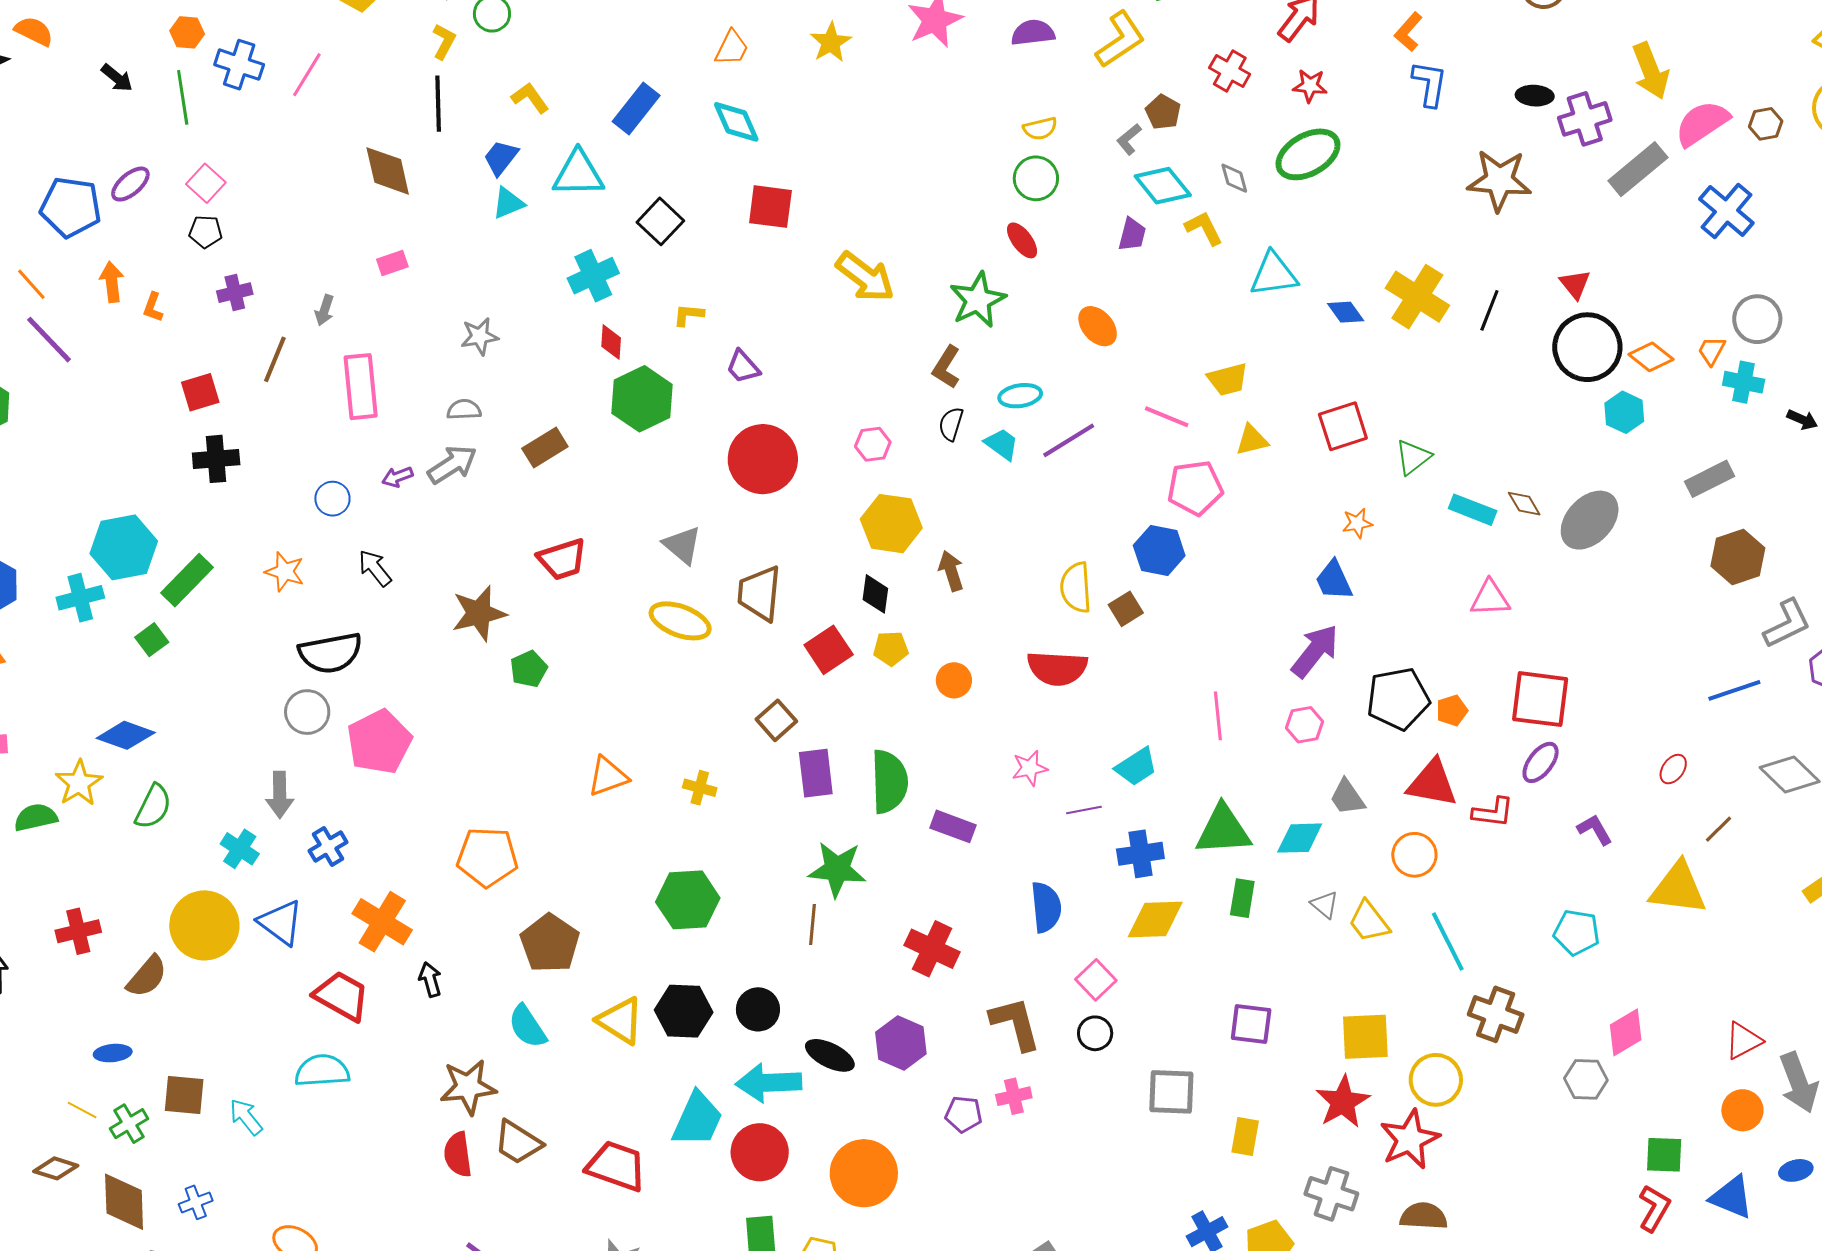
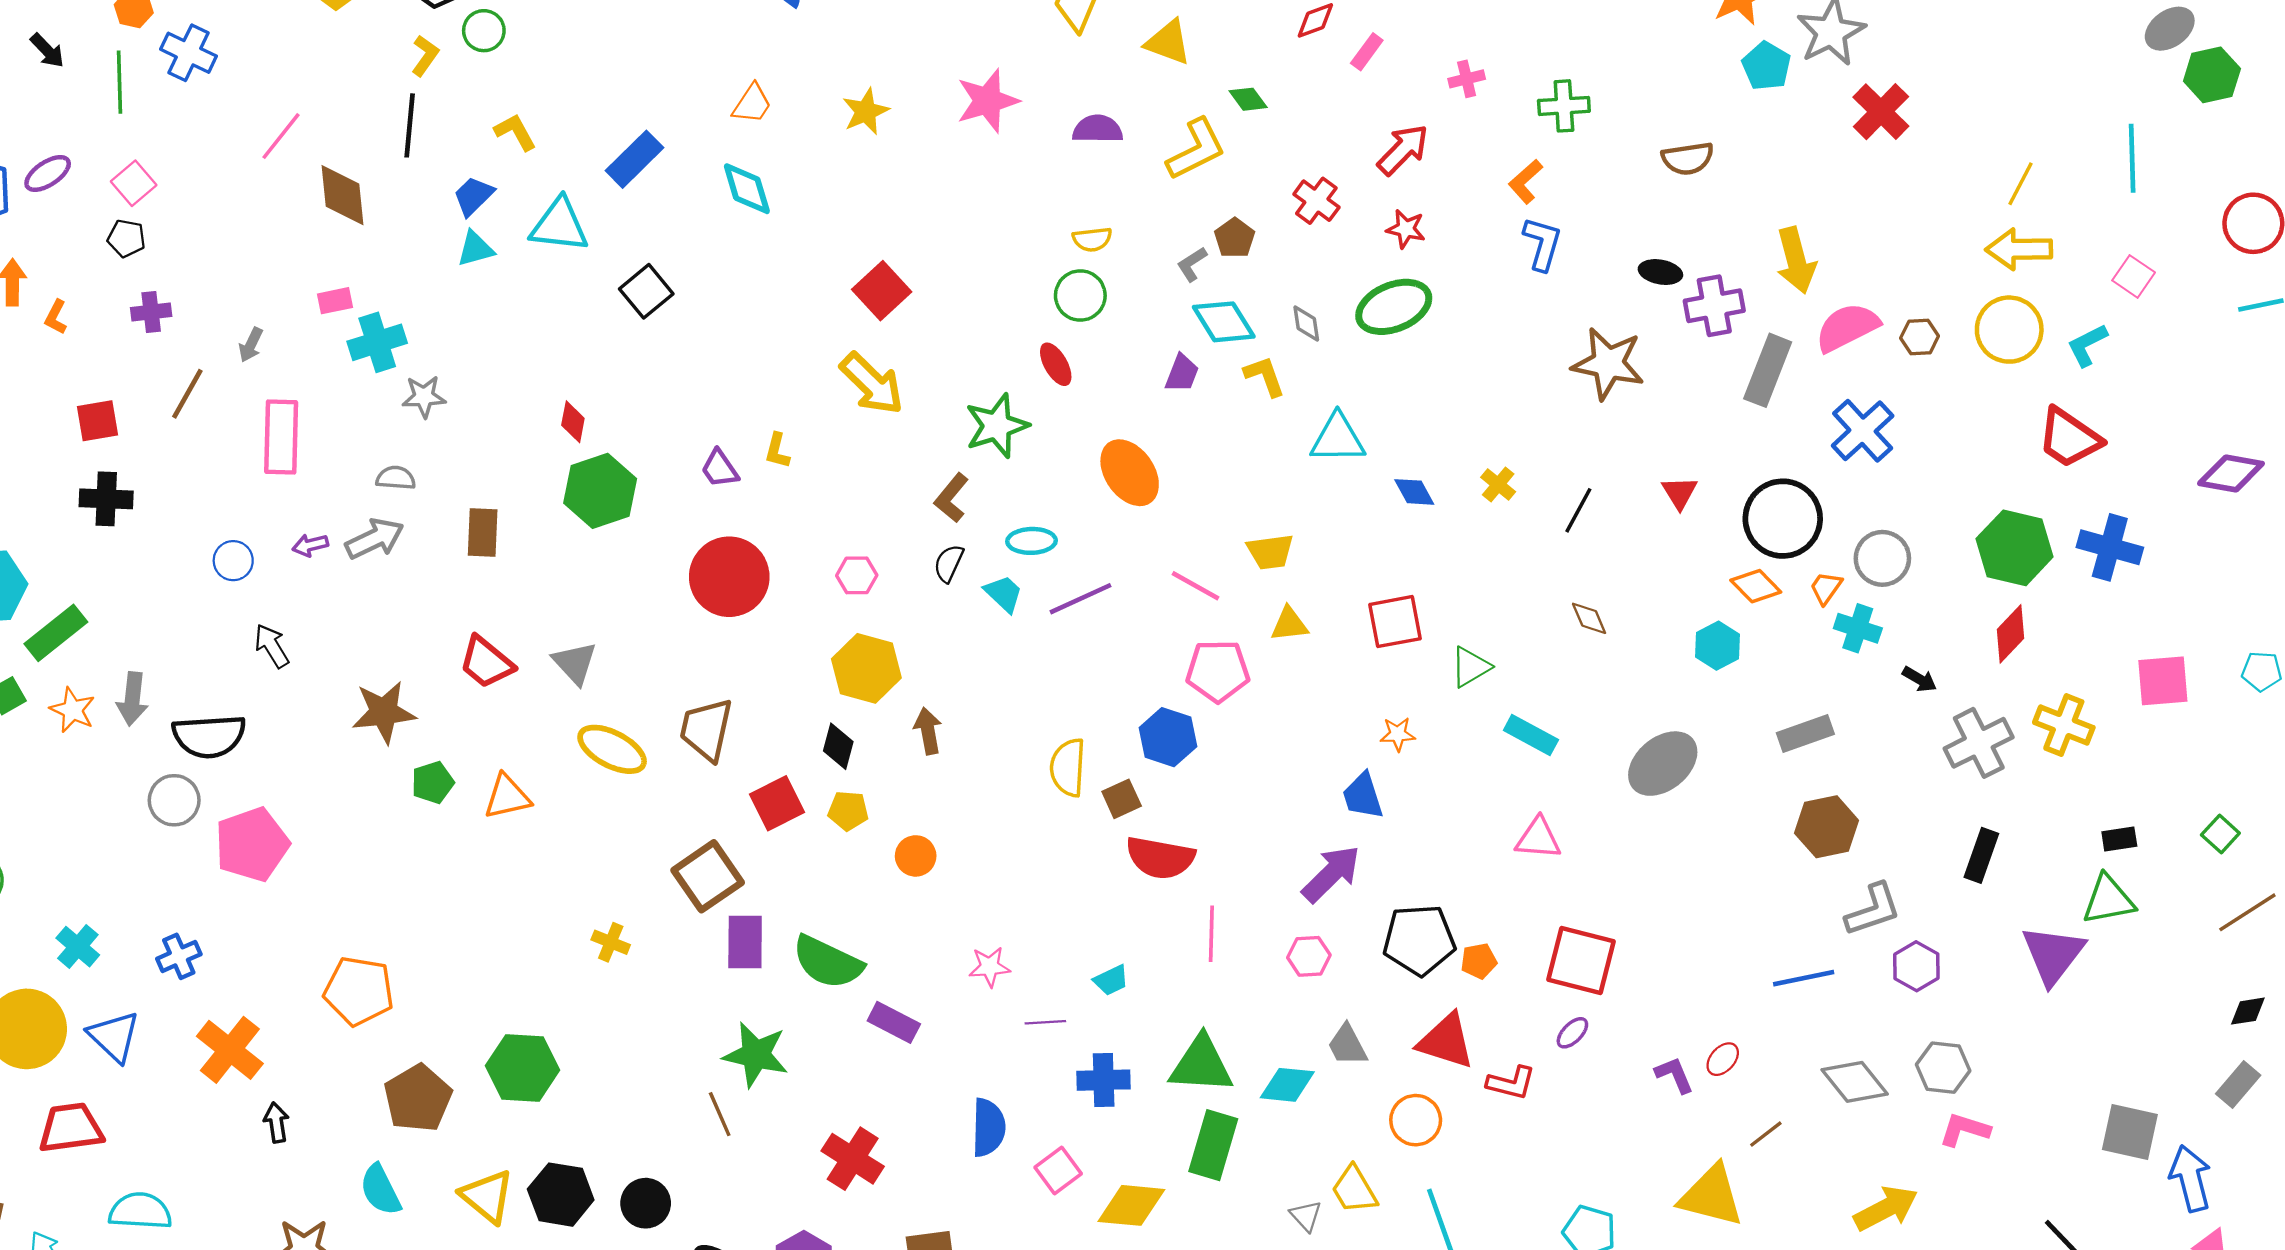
pink line: (307, 75) -> (281, 136), moved
gray rectangle: (1638, 169) -> (1768, 370), turned -36
red square: (770, 207) -> (882, 291), moved, turned 33
cyan cross: (593, 276) -> (377, 342), moved
yellow cross: (1417, 297) -> (1498, 484), size x0.5
yellow L-shape: (688, 315) -> (777, 451), moved, turned -88
orange ellipse: (1098, 326) -> (1130, 473), size x1.4
black circle: (1587, 347) -> (1783, 519), moved
brown rectangle: (545, 447) -> (483, 533), turned -63
brown diamond: (1524, 504) -> (1589, 618), moved
gray triangle: (682, 545) -> (575, 663), moved
red trapezoid: (562, 559) -> (486, 662), turned 50
orange star: (285, 572) -> (73, 710), moved
red semicircle: (1057, 668) -> (1160, 858), moved
brown square: (776, 720) -> (708, 876), size x1.5
purple ellipse: (1541, 762) -> (1572, 1033), size x0.7
cyan trapezoid: (1136, 767) -> (1111, 980), size x0.7
orange triangle: (608, 776) -> (507, 797), moved
green semicircle: (889, 782) -> (828, 962), turned 110
gray arrow: (280, 795) -> (132, 699), moved
purple L-shape: (1595, 830) -> (1674, 1075), moved
green rectangle: (1242, 898) -> (1213, 1145), size x1.5
green hexagon: (688, 900) -> (523, 1068), moved
gray triangle: (1325, 905) -> (1306, 1216), moved
yellow diamond: (1155, 919) -> (1131, 1205), moved
brown line: (812, 925) -> (720, 1114), turned -36
pink square: (1096, 980) -> (1058, 1170), moved
red trapezoid: (342, 996) -> (71, 1128), moved, turned -44

